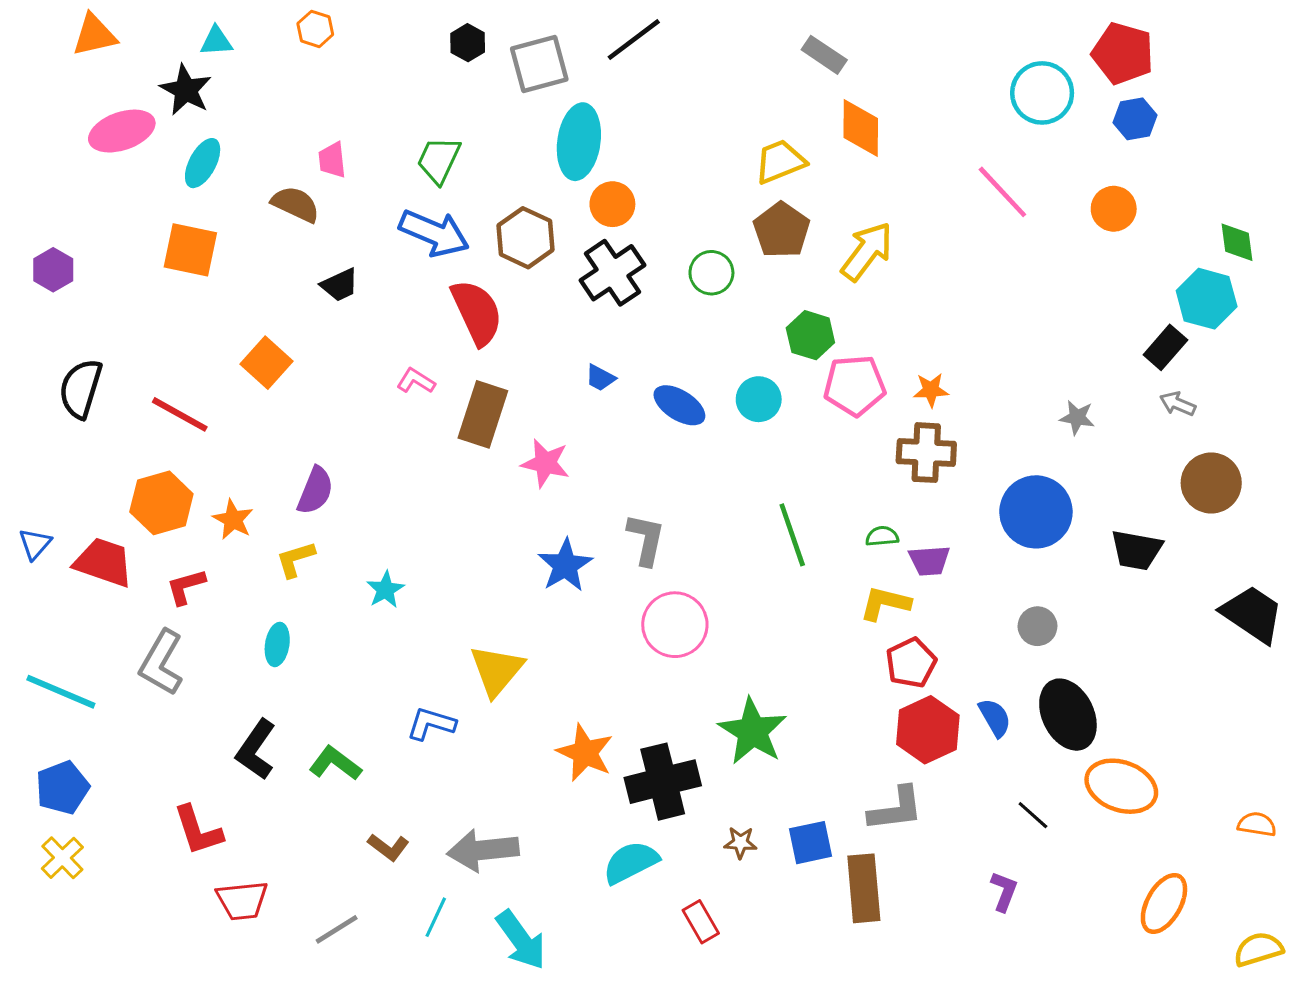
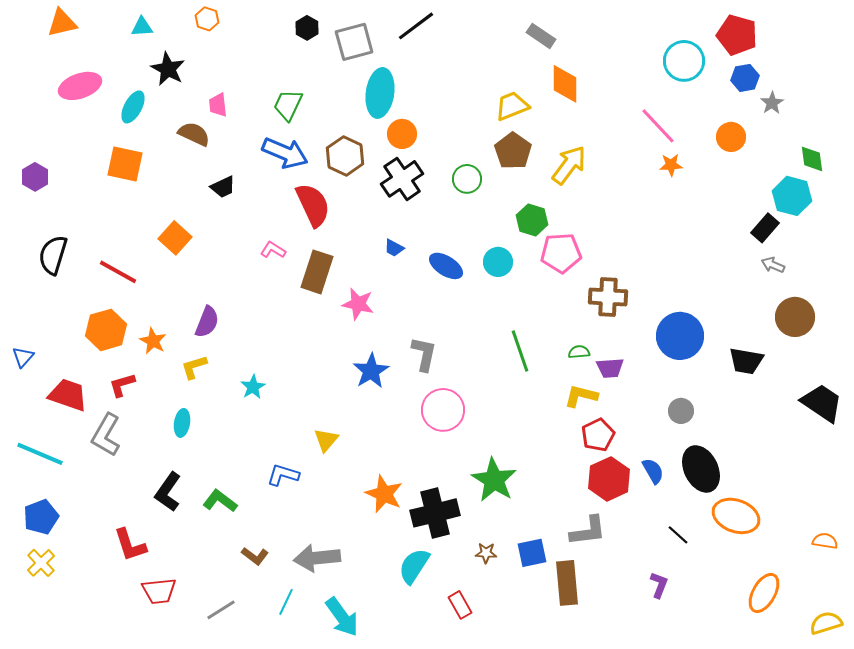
black star: (186, 90) -> (168, 69), moved
orange star: (931, 390) -> (671, 165), moved
gray star: (1077, 417) -> (772, 103), moved, turned 30
red trapezoid: (104, 562) -> (68, 395), moved
yellow triangle: (497, 670) -> (326, 440), size x0.7
cyan semicircle: (631, 862) -> (414, 566), turned -30

